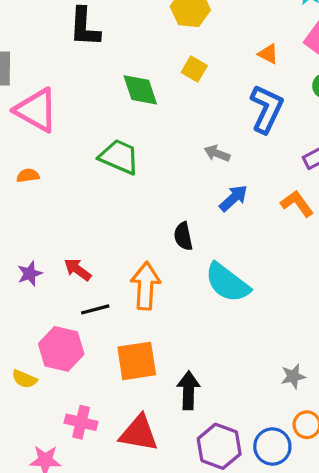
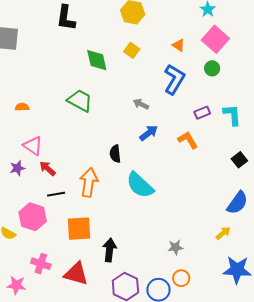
pink triangle: (36, 110) -> (33, 146), moved, size x0.7

